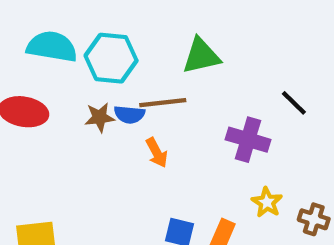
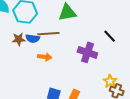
orange arrow: (157, 153) -> (45, 57), turned -56
yellow star: (267, 202) -> (110, 81), moved

